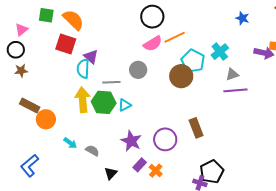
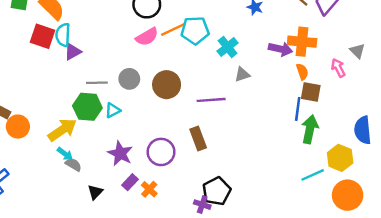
purple triangle: (91, 57) -> (73, 52), turned 49
cyan pentagon: (193, 61) -> (195, 30), moved, turned -30
cyan semicircle: (83, 69) -> (63, 35), moved
gray circle: (138, 70) -> (129, 79), moved
brown circle: (181, 76) -> (167, 85), moved
purple line: (235, 90) -> (211, 100), moved
yellow arrow: (83, 100) -> (62, 130), moved, turned 60
cyan arrow: (70, 143) -> (65, 154), moved

